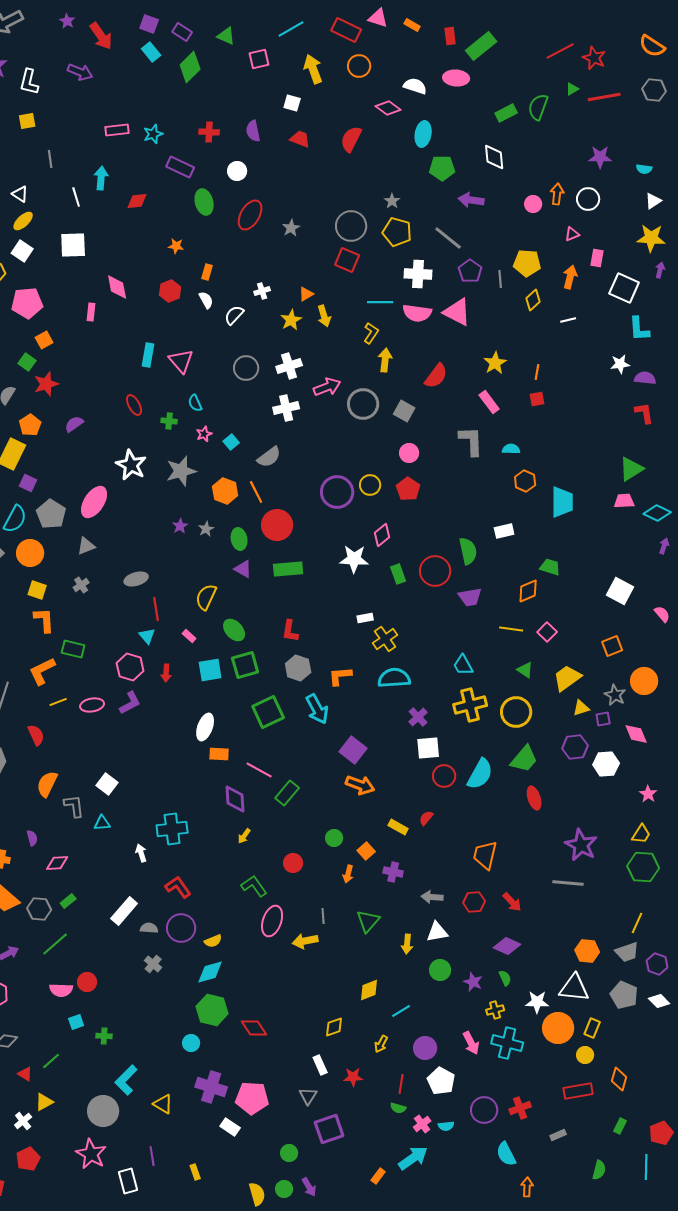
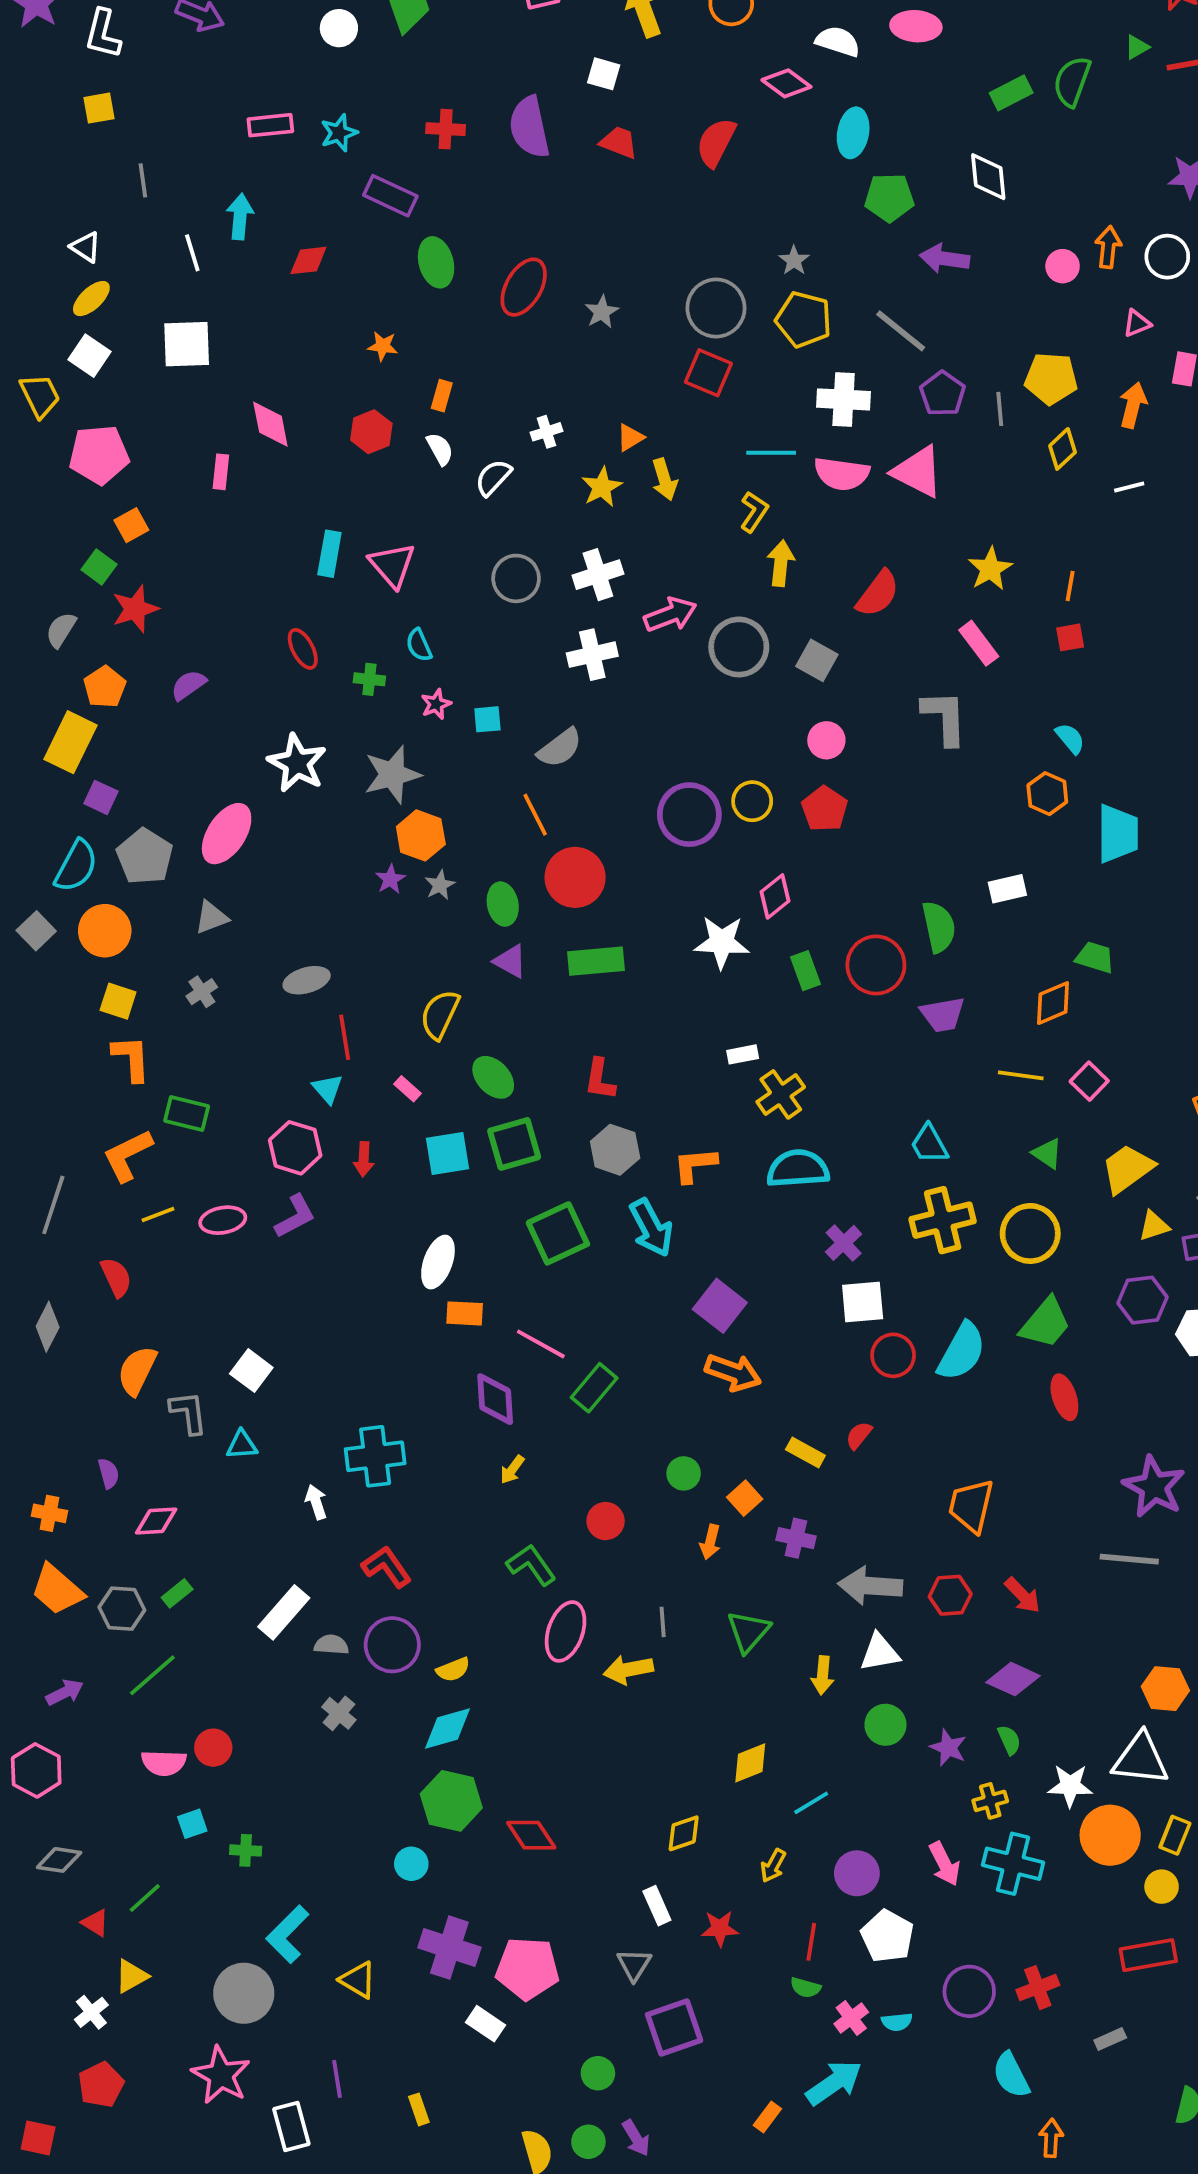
purple semicircle: (253, 131) -> (529, 127), size x1.5
white circle: (237, 171) -> (339, 28), moved
cyan square: (231, 442) -> (487, 719), turned 35
cyan semicircle: (511, 449) -> (1070, 738), moved, turned 48
orange hexagon: (225, 491) -> (421, 835), moved
gray arrow: (432, 897) -> (870, 1586), size x1.5

